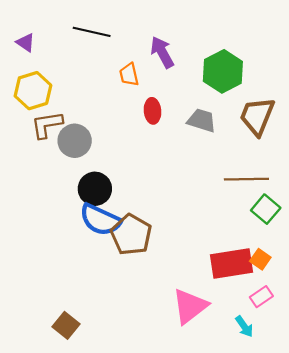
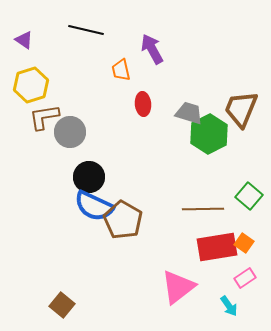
green hexagon: (223, 71) -> (209, 134), moved
brown line: (246, 179) -> (203, 209), moved

